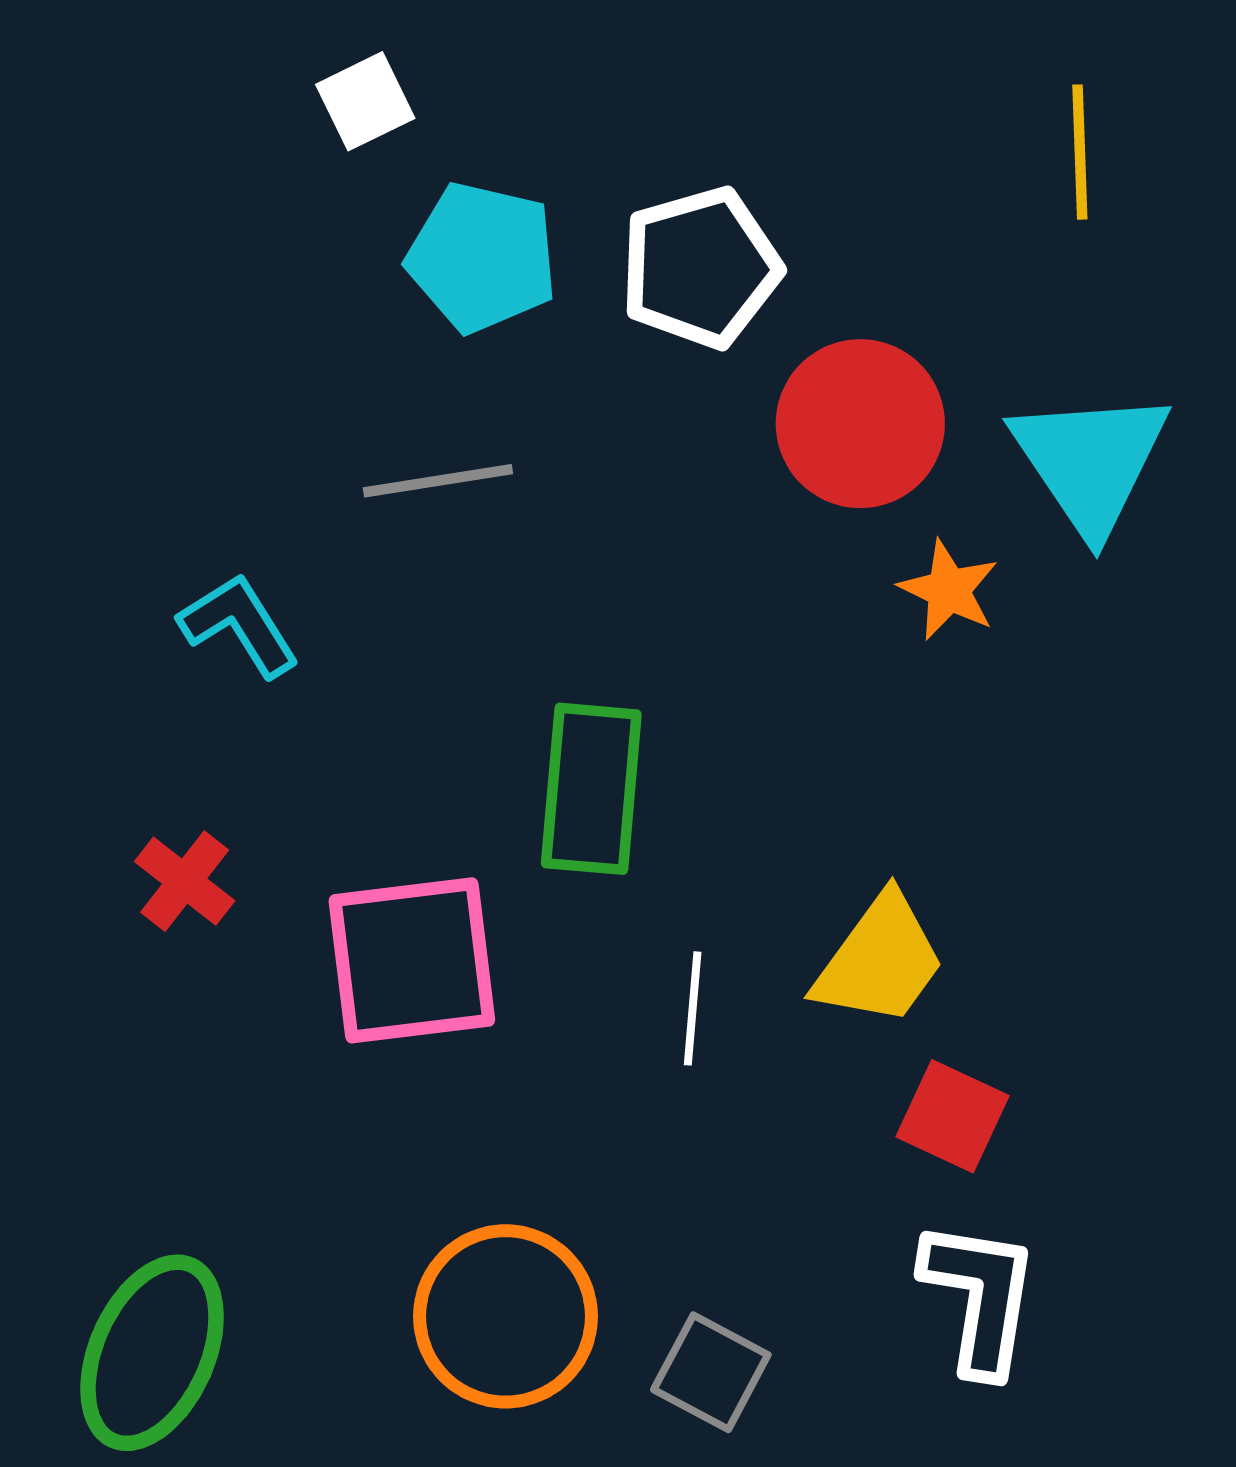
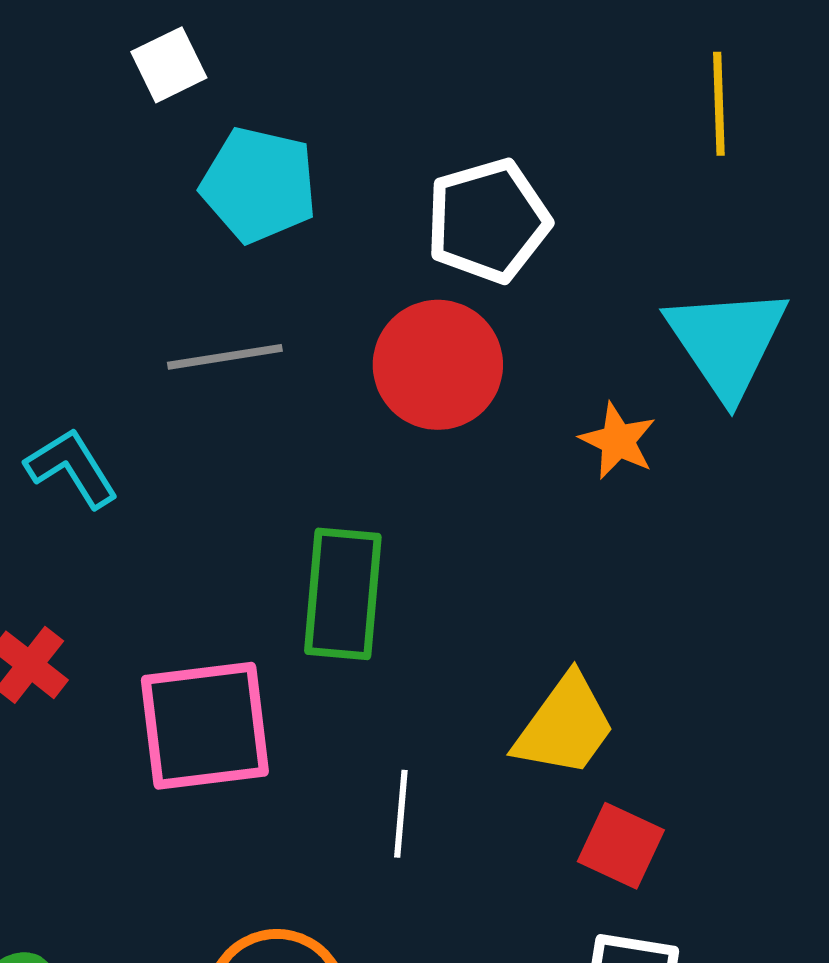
white pentagon: (700, 268) -> (488, 221), moved
red circle: (860, 424) -> (438, 365), moved
white line: (693, 1008) -> (401, 814), moved

